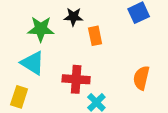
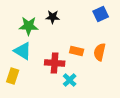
orange rectangle: (95, 36) -> (77, 51), moved, turned -64
orange semicircle: (141, 78) -> (100, 52), moved

